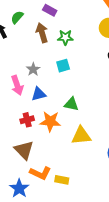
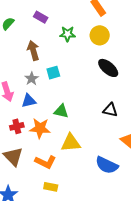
brown arrow: (42, 33) -> (33, 50), moved
green star: (65, 37) -> (68, 34), moved
gray star: (33, 69) -> (32, 79), moved
orange L-shape: (40, 173) -> (46, 162), moved

